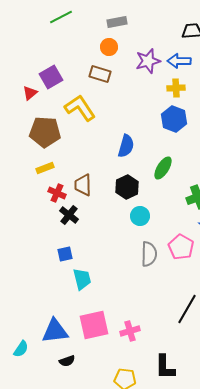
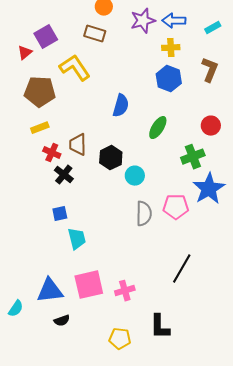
black hexagon: (127, 187) -> (111, 158), moved
pink pentagon: (181, 247) -> (176, 207), turned -30

